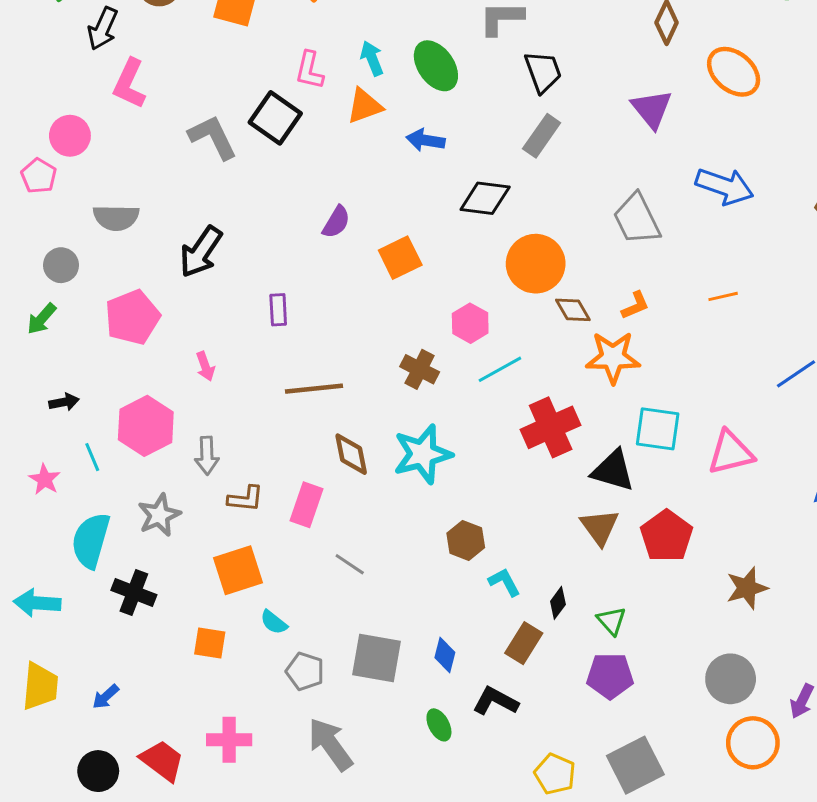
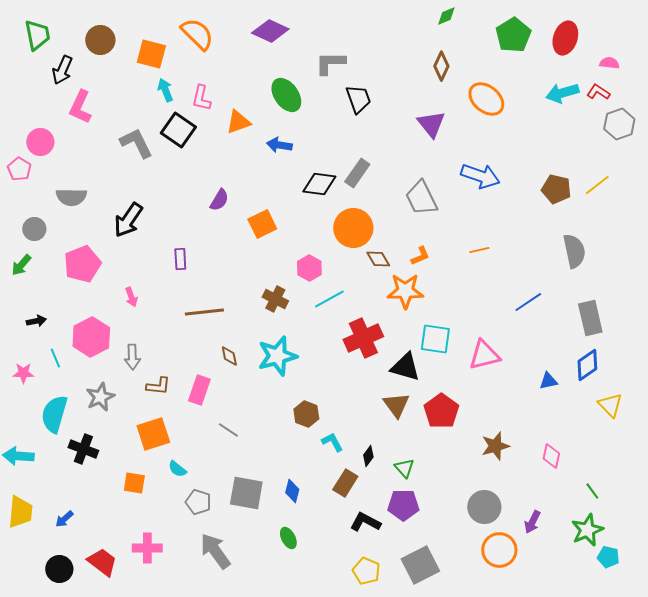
cyan arrow: (372, 58) -> (165, 90), moved
gray rectangle: (542, 136) -> (357, 173), moved
brown diamond: (351, 454) -> (229, 356), size x0.7
pink star: (45, 479) -> (23, 373), turned -30
black L-shape: (495, 701) -> (365, 522), moved

